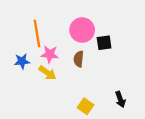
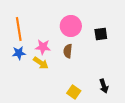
orange line: (37, 33) -> (19, 29), moved
black square: (104, 43) -> (101, 34), moved

